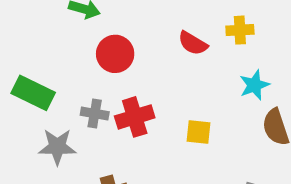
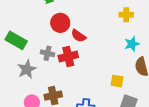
red semicircle: (193, 43) -> (78, 36), moved
yellow square: (199, 132) -> (117, 81), moved
gray star: (57, 147) -> (27, 69), turned -30

